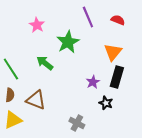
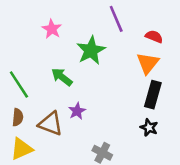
red semicircle: (118, 20) -> (154, 37), moved
purple star: (93, 82) -> (77, 111), moved
black star: (106, 103) -> (149, 127), moved

